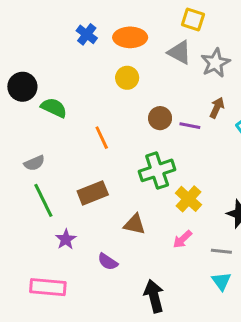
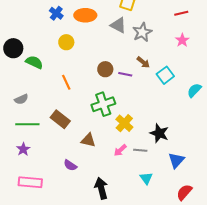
yellow circle: (127, 78) -> (66, 42), moved
brown arrow: (217, 108) -> (143, 62), turned 104
brown rectangle: (93, 193) -> (60, 119), turned 60
green line: (43, 200) -> (27, 124), turned -65
purple star: (66, 239) -> (23, 149), moved
gray line: (221, 251) -> (140, 150), moved

